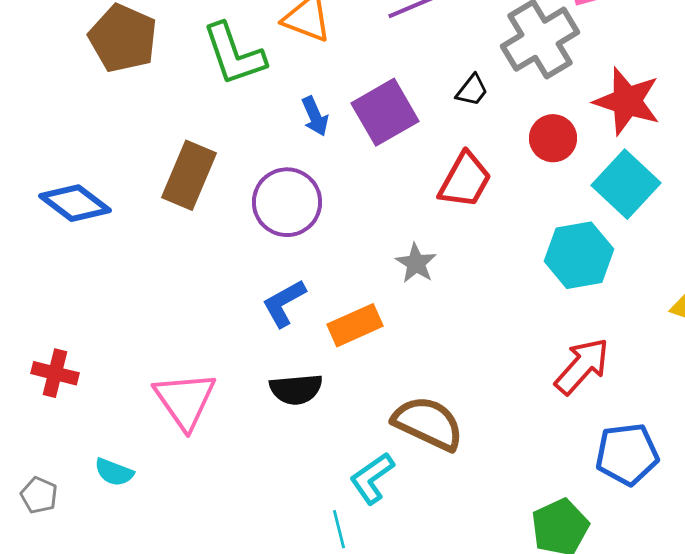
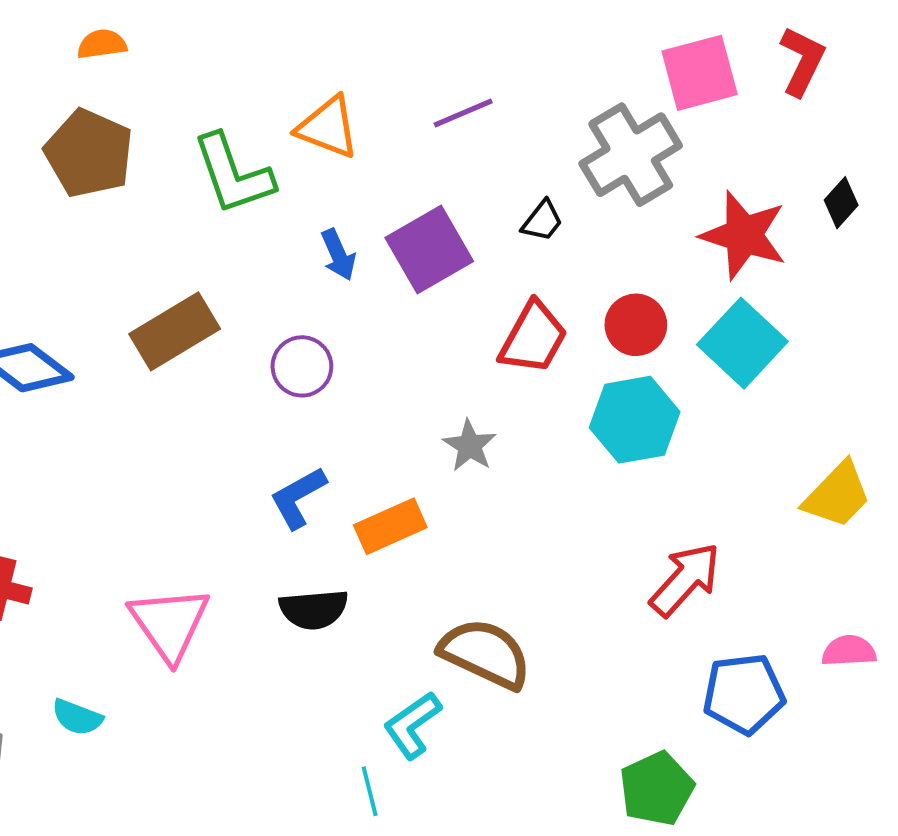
red circle: (553, 138) -> (636, 325), moved
brown rectangle: (189, 175) -> (175, 331), turned 36
purple circle: (287, 202) -> (302, 366), size x0.7
cyan hexagon: (579, 255) -> (635, 420), moved

